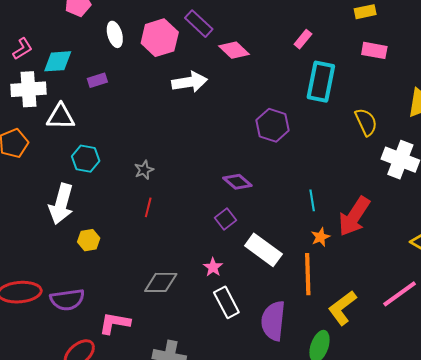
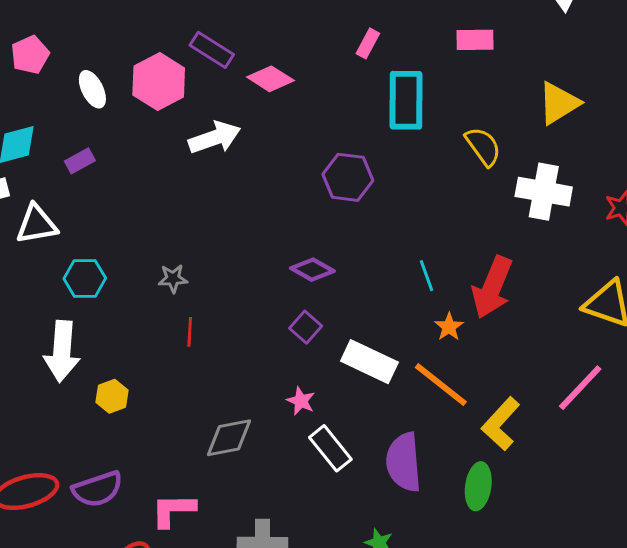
gray star: (144, 170) -> (173, 279), turned 30
orange line: (308, 274) -> (441, 385), turned -39

